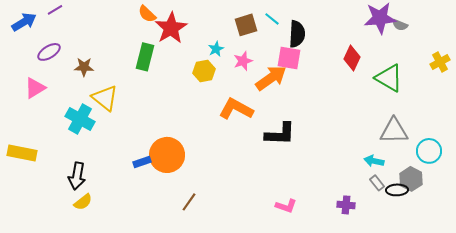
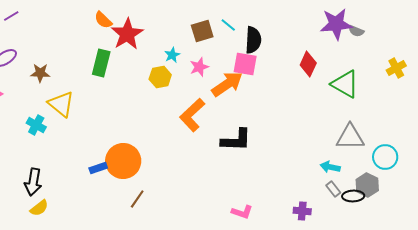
orange L-shape: (236, 109) -> (192, 115), turned -72
cyan cross: (80, 119) -> (36, 125), size x0.7
brown line: (189, 202) -> (137, 199), moved

